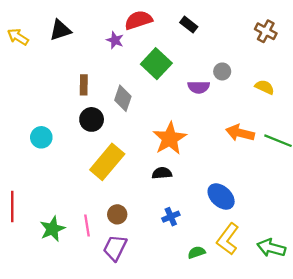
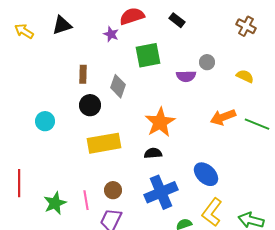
green square: (156, 64) -> (148, 55), turned 36
orange arrow: (240, 133) -> (223, 117), turned -35
yellow rectangle: (107, 162) -> (104, 143), turned 40
blue cross: (171, 217) -> (161, 192), size x2.0

